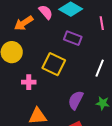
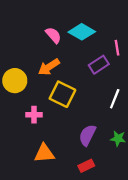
orange arrow: (24, 23) -> (49, 67), moved
purple rectangle: (73, 38) -> (99, 65), moved, turned -54

